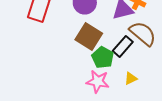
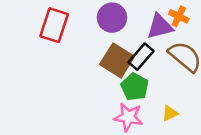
black rectangle: (123, 46) -> (141, 57), moved

